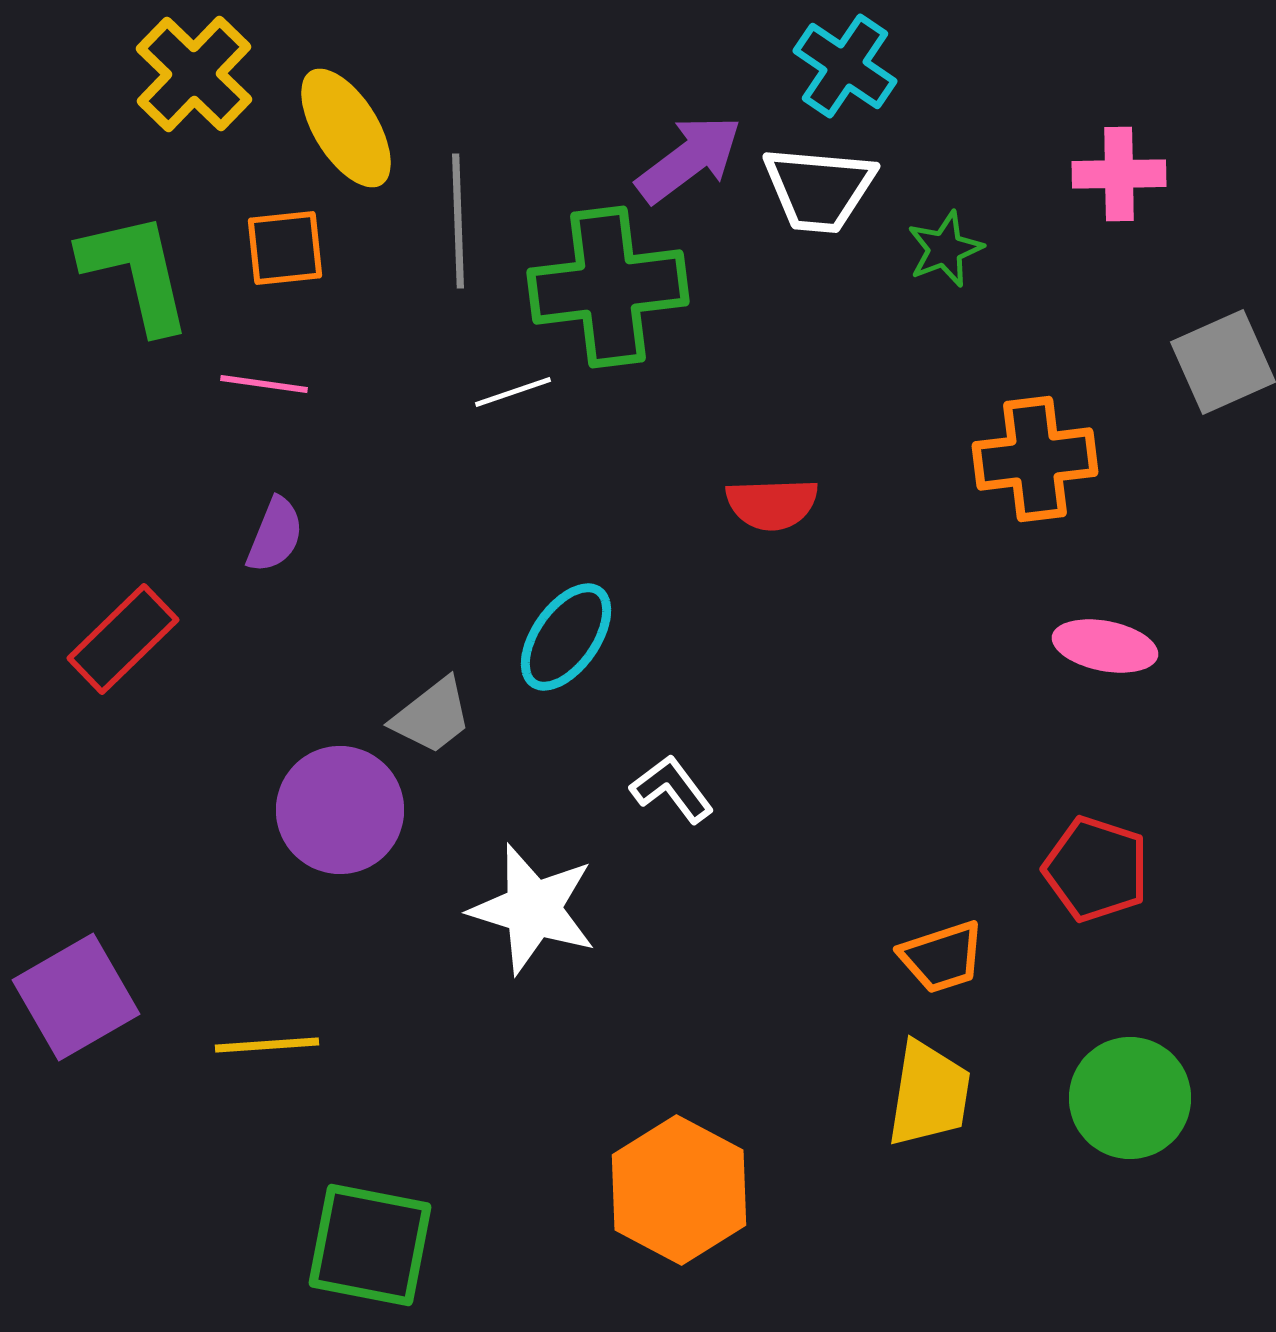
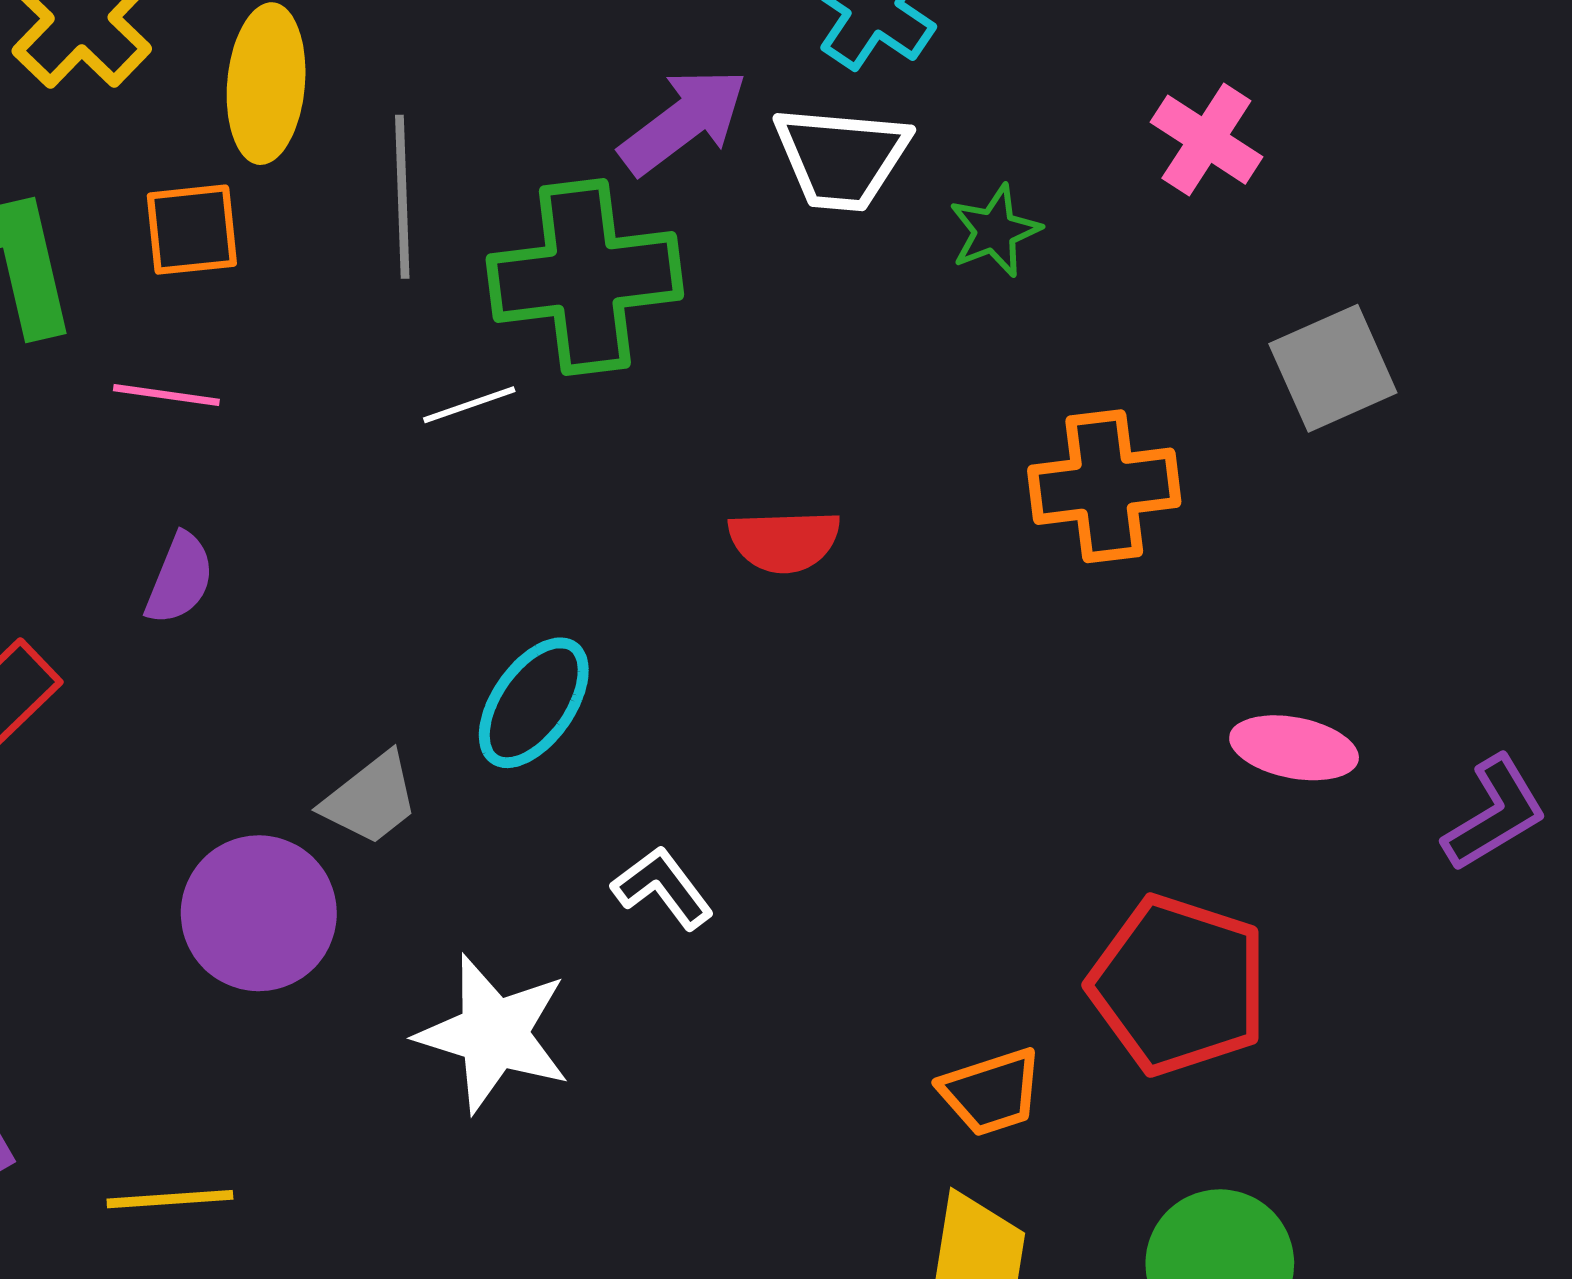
yellow ellipse: (346, 128) -> (266, 84), turned 37
pink cross: (1119, 174) -> (1206, 140), turned 34
pink ellipse: (1105, 646) -> (1294, 748), moved
red pentagon: (1096, 869) -> (1178, 985), size x1.4

